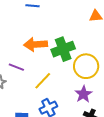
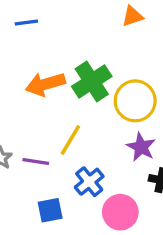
purple line: (16, 67) -> (36, 162), moved

